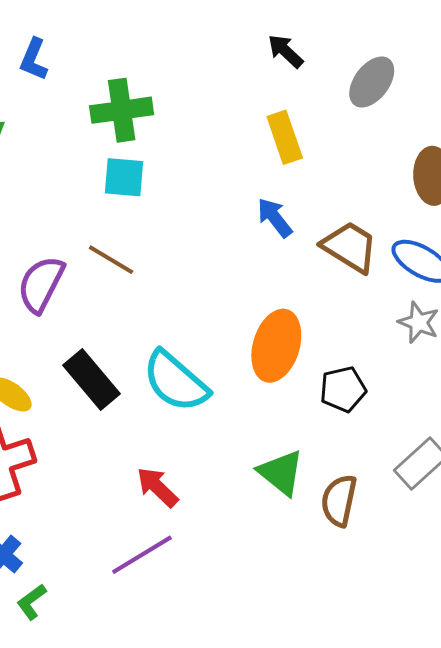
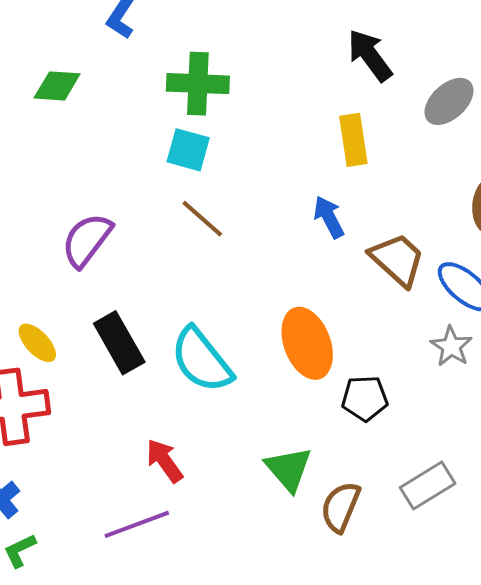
black arrow: (286, 51) -> (370, 55), size x1.4
brown line: (111, 260) -> (202, 219), moved
orange ellipse: (276, 346) -> (307, 343), turned -48

